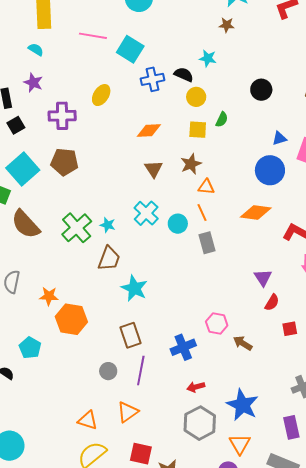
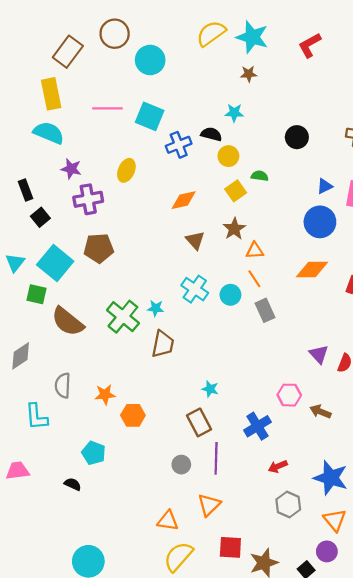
cyan semicircle: (36, 50) -> (49, 133), size x1.8
purple star: (33, 83) -> (71, 169), moved
green semicircle: (222, 119) -> (260, 176), turned -98
yellow square: (198, 130) -> (236, 191), turned -30
purple triangle: (263, 278) -> (319, 354), moved
cyan star: (134, 288) -> (210, 389), moved, size x0.6
orange hexagon: (71, 319) -> (133, 415), size x0.7
gray hexagon: (200, 423) -> (288, 504), size x0.7

